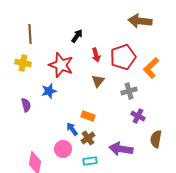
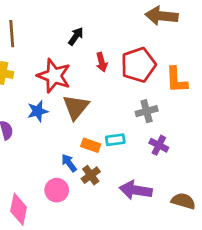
orange L-shape: (151, 68) -> (177, 80), turned -50
brown triangle: (98, 81) -> (76, 107), moved, size x1.5
brown semicircle: (156, 139) -> (183, 201), moved, turned 96
cyan rectangle: (90, 161) -> (115, 140), moved

